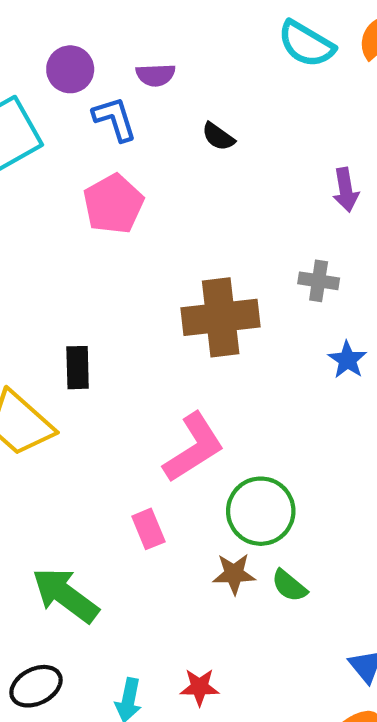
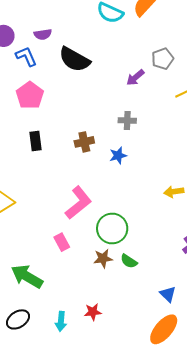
black semicircle: (218, 137) -> (74, 59), size x2.0
purple arrow: (346, 190) -> (135, 78), turned 66
brown cross: (221, 317) -> (84, 142), size x0.6
blue star: (347, 360) -> (118, 155), moved, turned 30
black rectangle: (78, 368) -> (35, 141), moved

